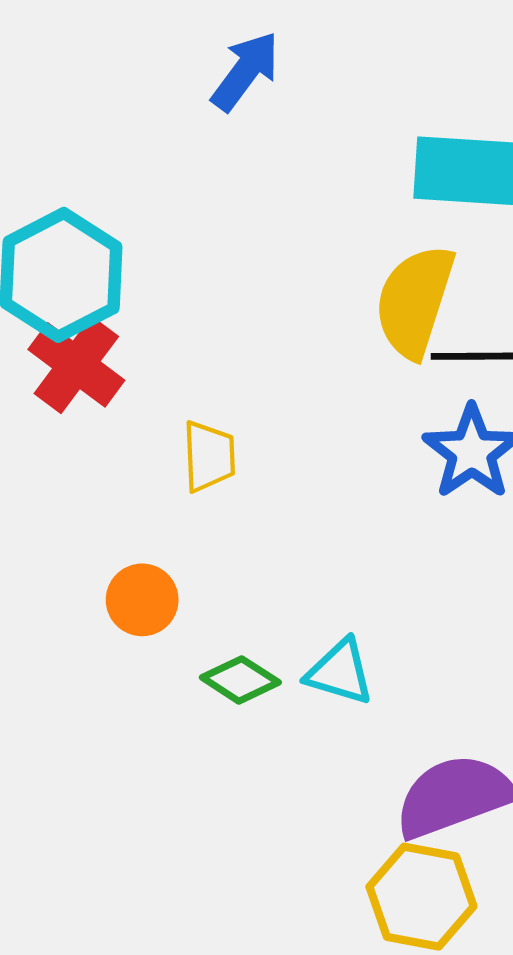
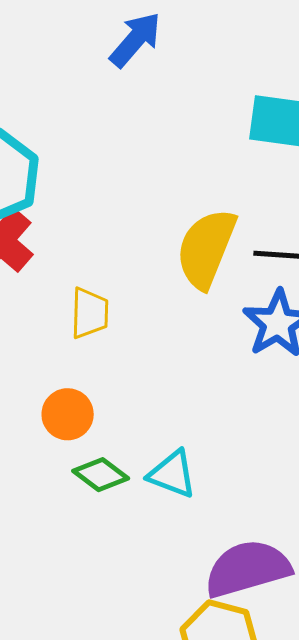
yellow semicircle: (415, 301) -> (206, 249), moved
orange circle: (142, 600) -> (68, 414), moved

